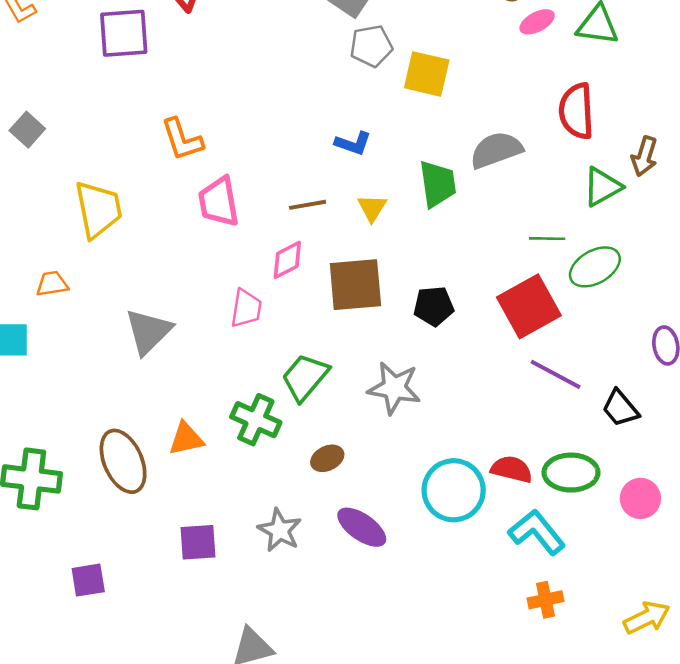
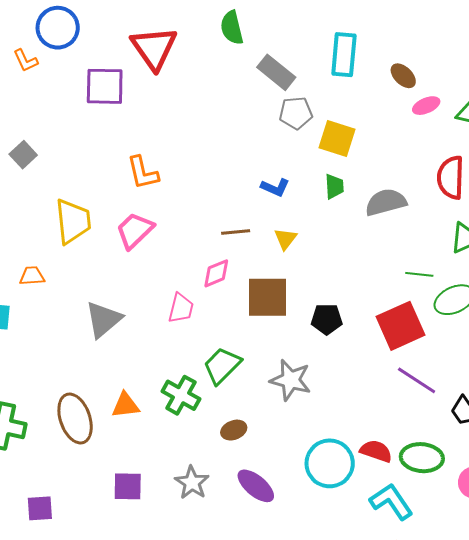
green trapezoid: (438, 184) -> (334, 186), moved, size x0.7
pink trapezoid: (219, 202) -> (135, 230), moved, turned 51

